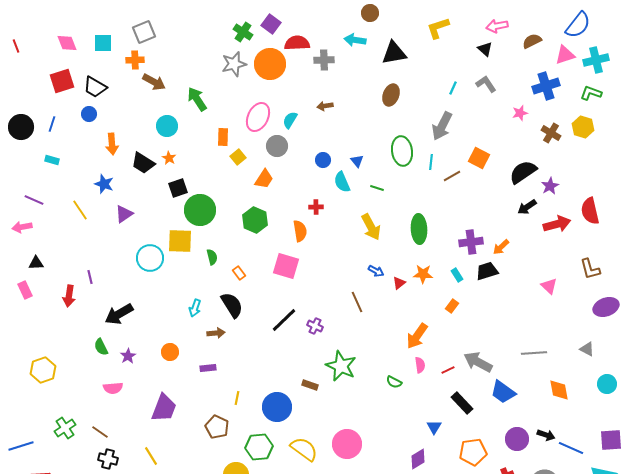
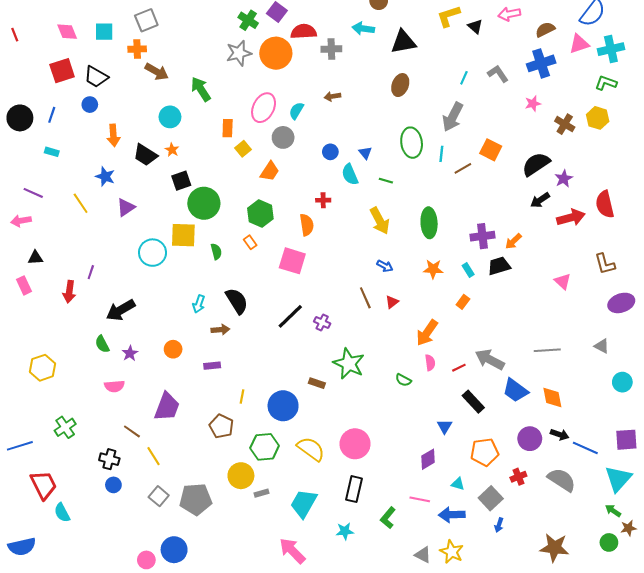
black triangle: (485, 49) -> (475, 26), moved
blue cross: (546, 86) -> (541, 63), moved
orange rectangle: (239, 273) -> (250, 242), moved
purple line: (90, 277) -> (91, 272), turned 32
red triangle: (399, 283) -> (392, 302), moved
orange diamond: (559, 390) -> (552, 398), moved
brown line: (100, 432) -> (132, 431), moved

